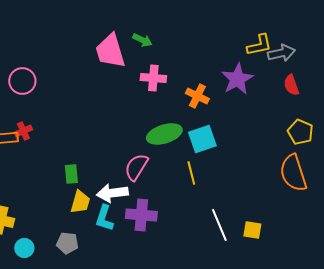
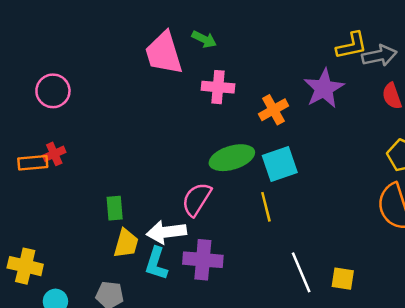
orange cross: (197, 96) -> (273, 110), turned 35

